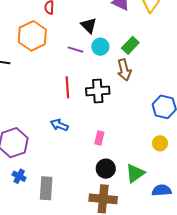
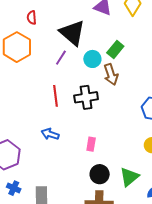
black triangle: (89, 25) -> (72, 33), size x1.6
cyan circle: (100, 47) -> (92, 59), moved
purple line: (76, 50) -> (61, 58), turned -70

